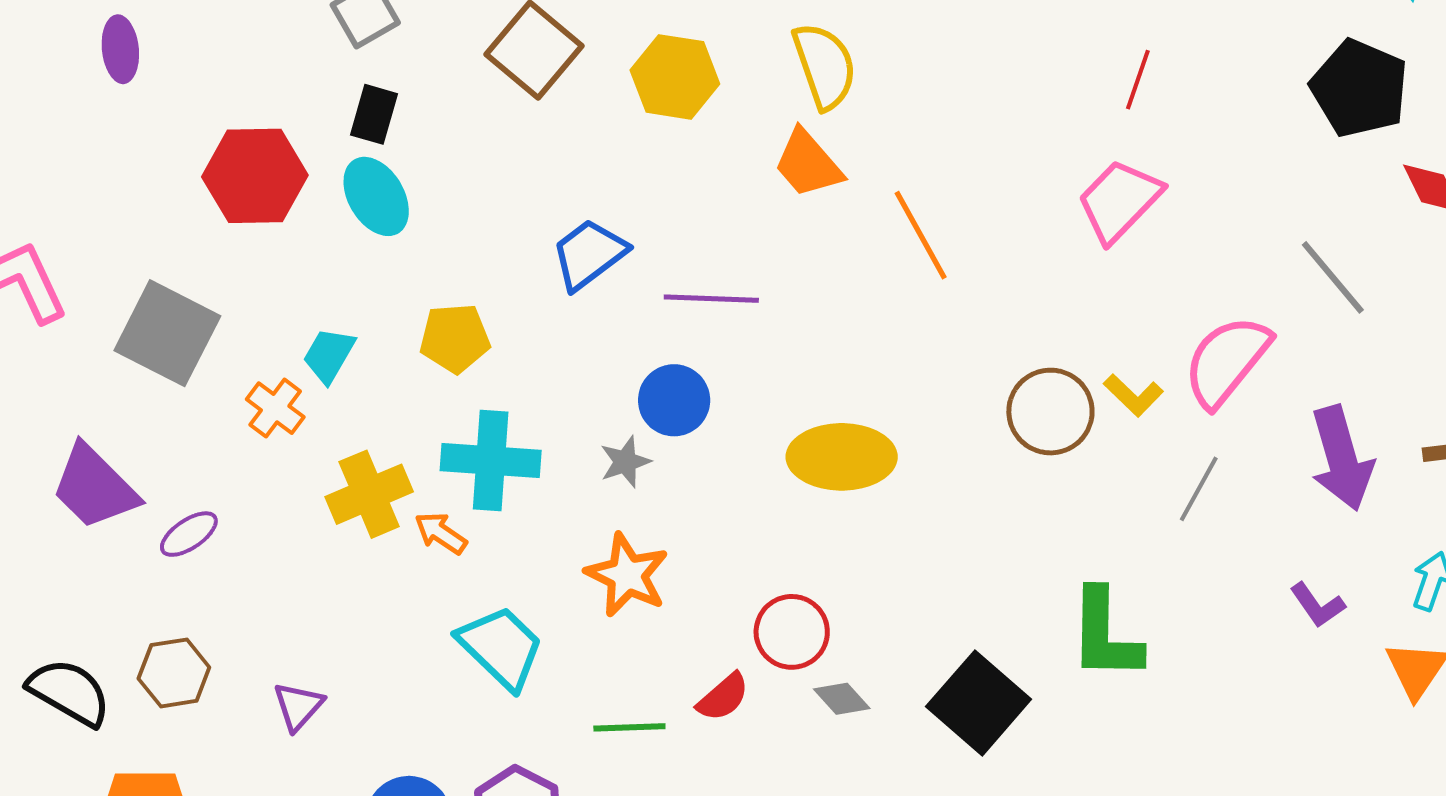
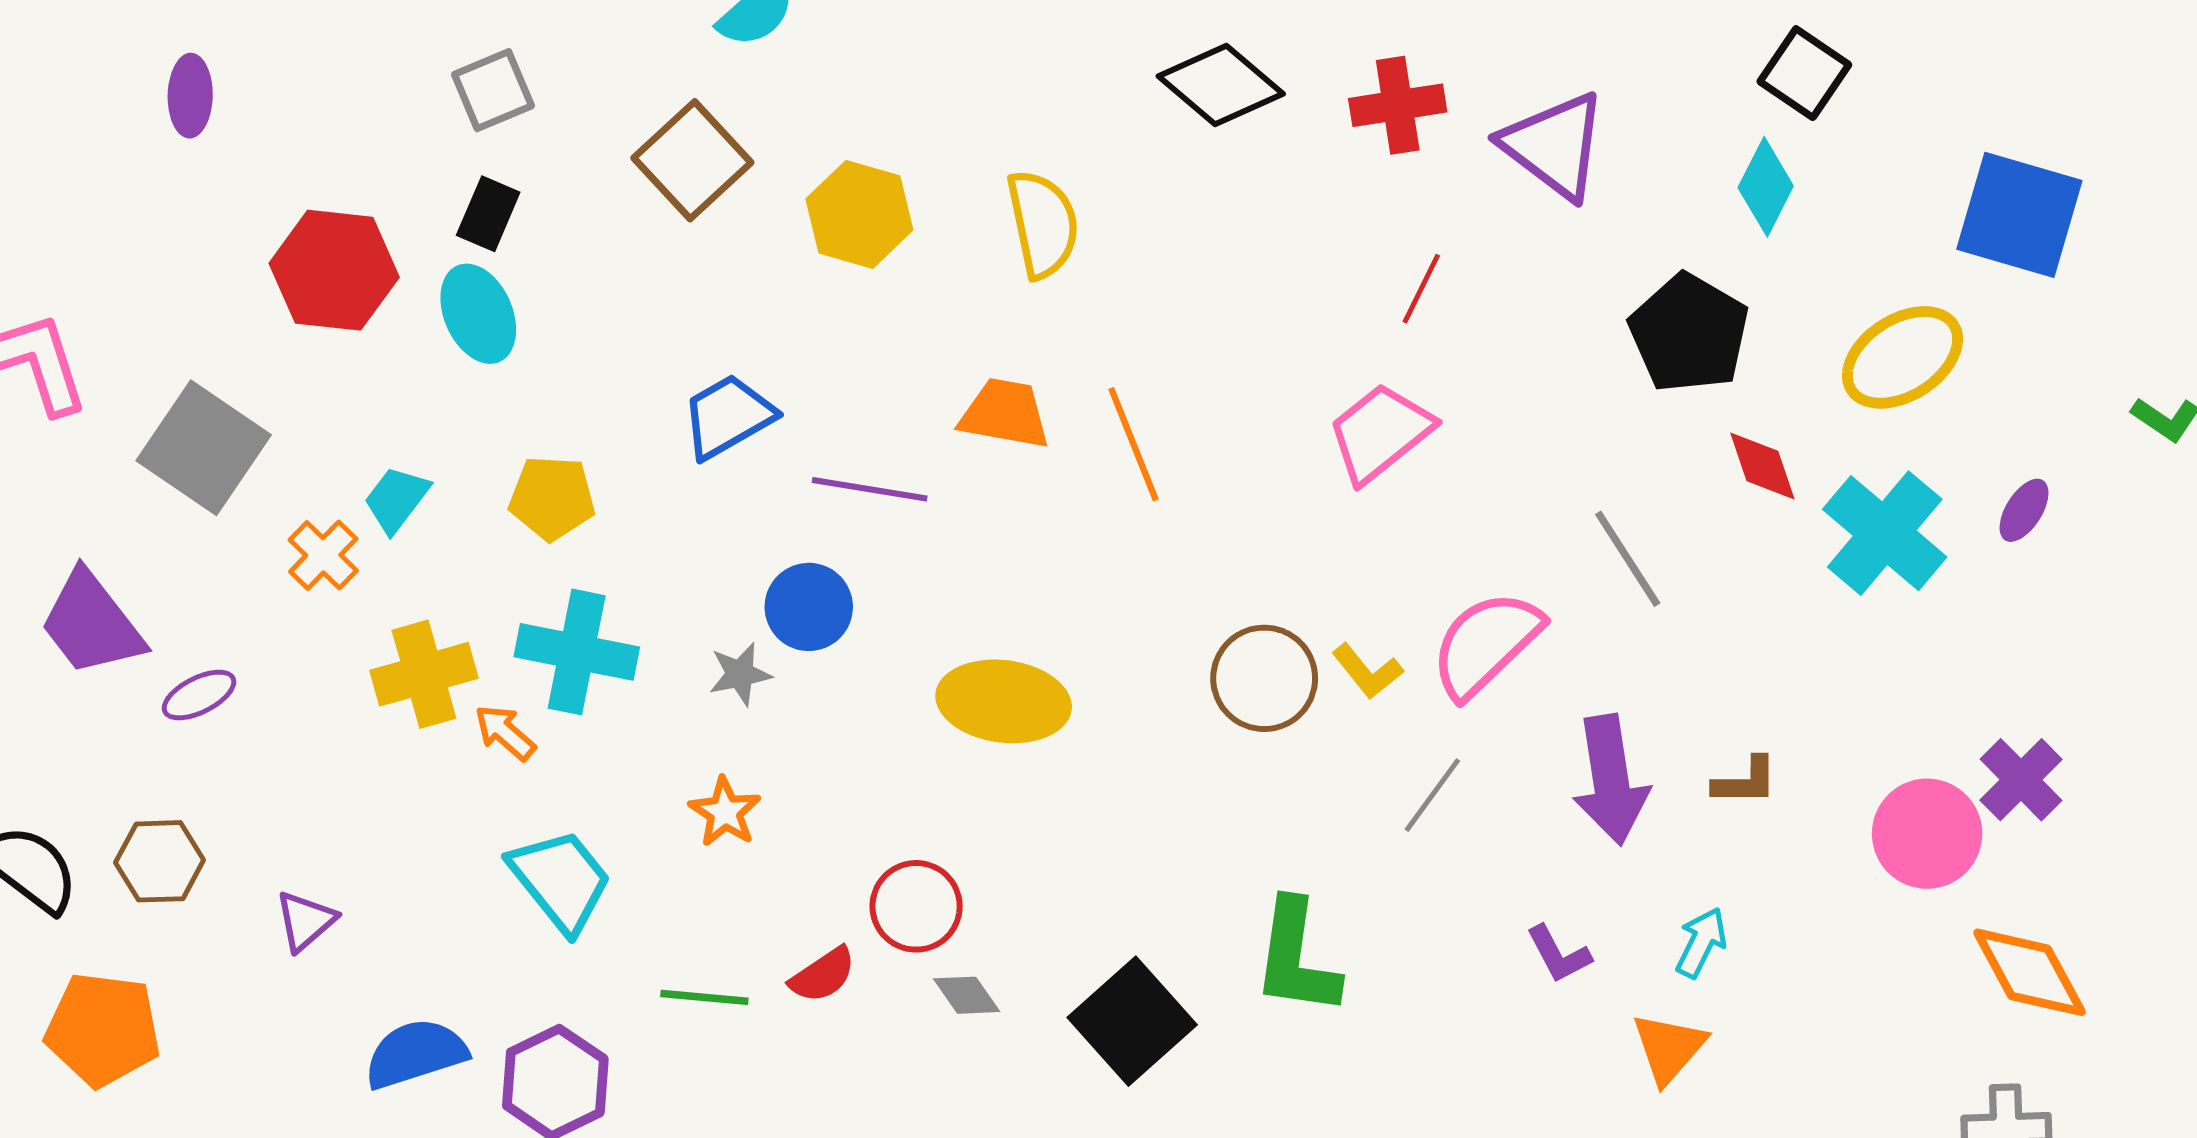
orange trapezoid: (808, 164) -> (1005, 414), moved, turned 134
orange star: (627, 575) -> (725, 812), size x0.7

